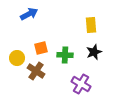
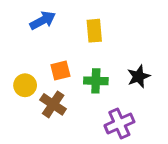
yellow rectangle: (91, 25) -> (94, 31), moved
purple cross: (81, 84) -> (119, 124), turned 36

